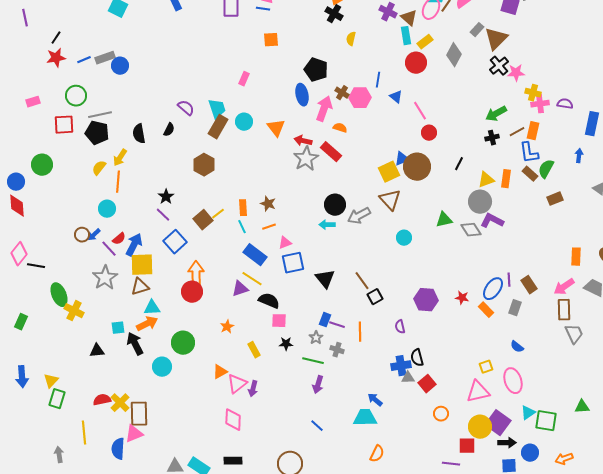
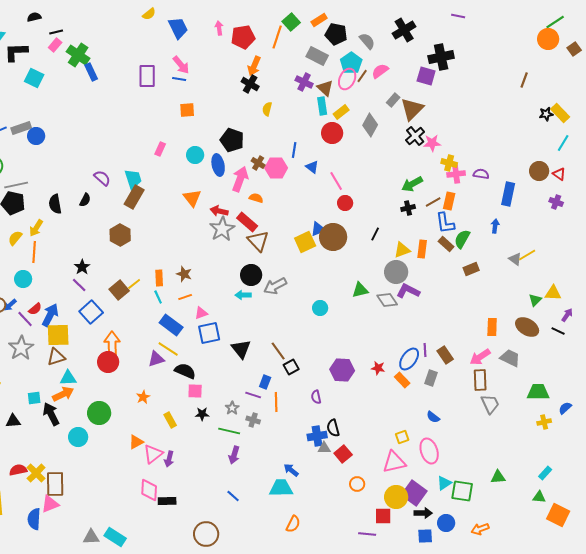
cyan circle: (244, 122) -> (195, 155), moved
brown triangle: (390, 200) -> (258, 241), moved
blue rectangle: (325, 320) -> (265, 382), moved
black rectangle: (233, 461) -> (167, 501), moved

